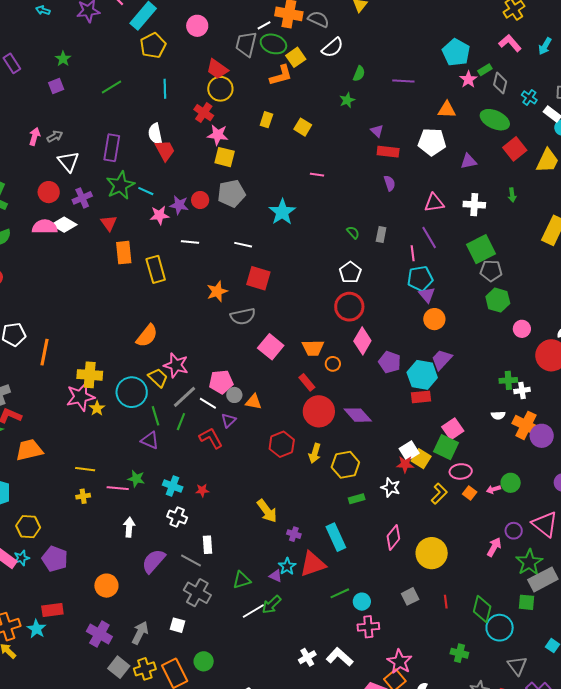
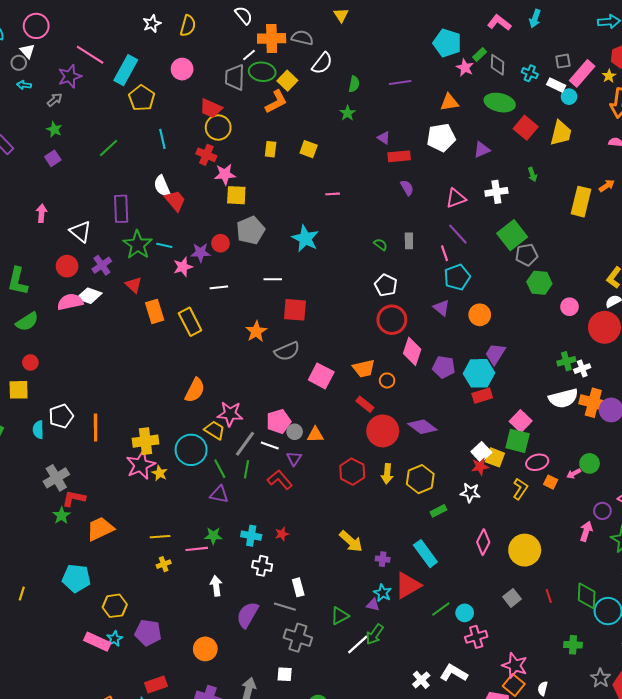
gray arrow: (55, 136) -> (55, 100), moved
purple triangle: (427, 295) -> (441, 308), moved
white semicircle: (498, 415) -> (563, 398), size x2.0

